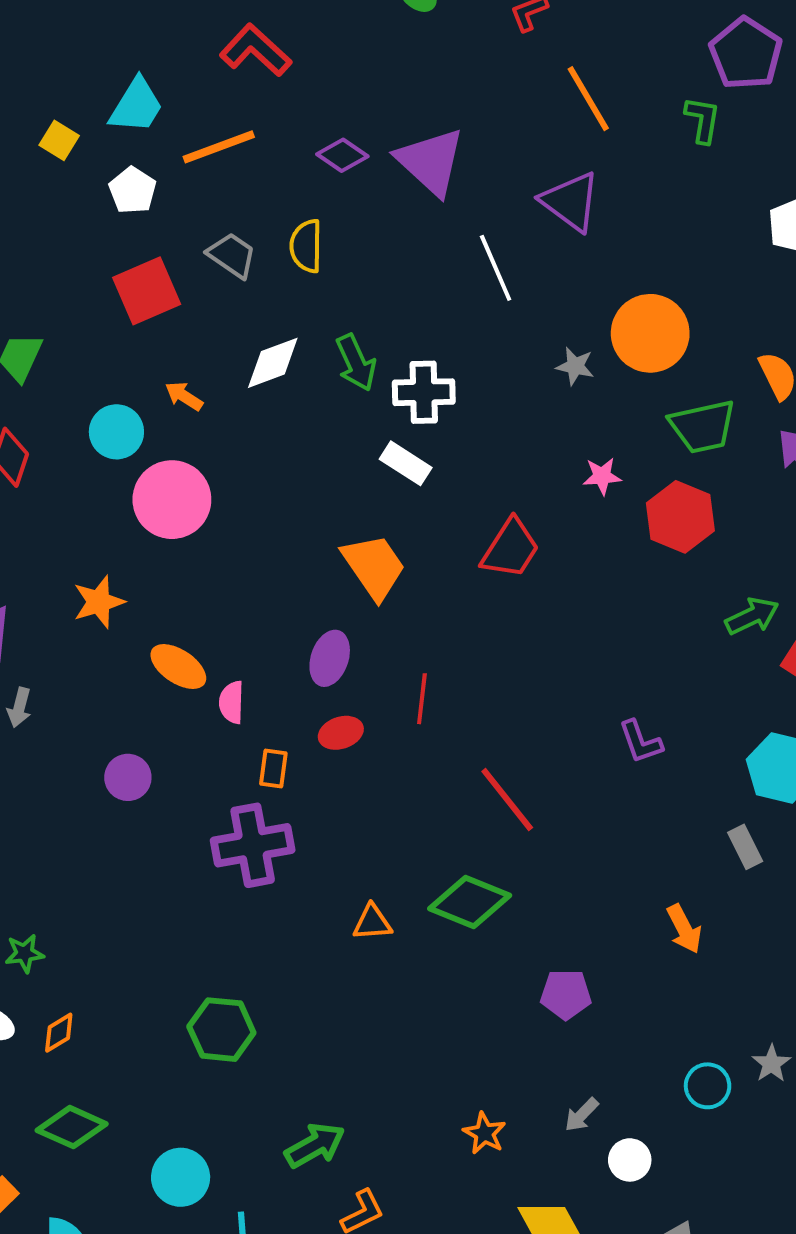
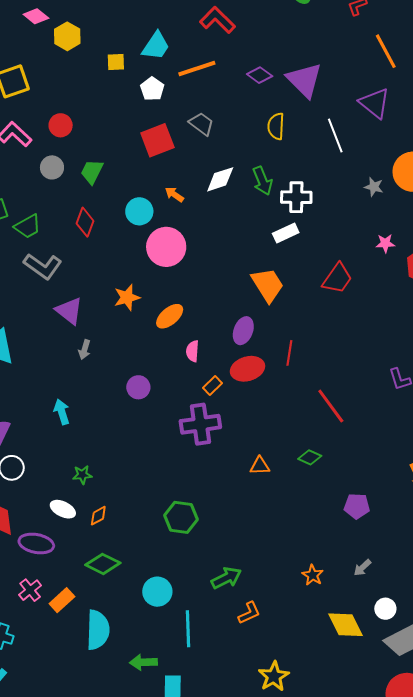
yellow square: (59, 140) -> (116, 62), turned -36
yellow semicircle: (306, 246) -> (276, 126), moved
white rectangle: (406, 463) -> (286, 233), turned -60
orange ellipse: (178, 667) -> (170, 316), moved, turned -76
red ellipse: (341, 733) -> (248, 369), size x1.5
orange rectangle: (273, 769) -> (213, 386), turned 36
green diamond: (470, 902) -> (310, 457), size x0.6
white circle: (630, 1160) -> (385, 609), moved

